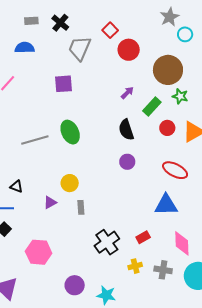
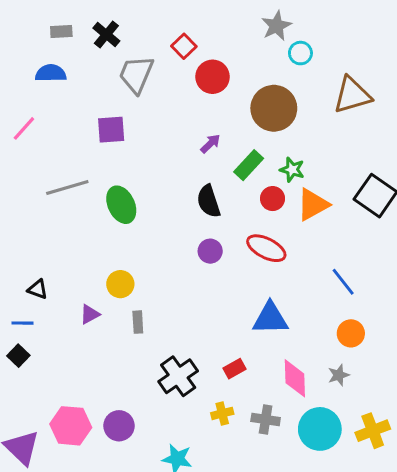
green star: (180, 96) -> (292, 170), moved
gray line: (35, 140) -> (67, 187), moved
red ellipse: (175, 170) -> (266, 248), moved
pink hexagon: (39, 252) -> (71, 426), moved
purple circle: (75, 285) -> (119, 426), moved

